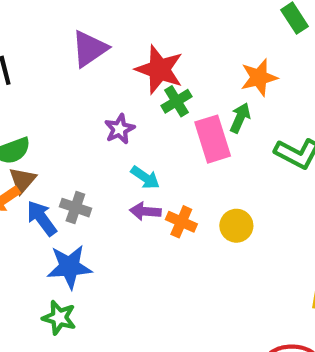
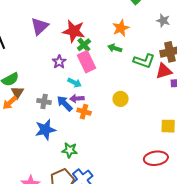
green arrow: (240, 118) -> (115, 48), turned -88
pink rectangle: (213, 139) -> (86, 62), moved
blue arrow: (42, 218) -> (65, 103), moved
orange cross: (181, 222) -> (84, 112), moved
green star: (59, 318) -> (70, 150), moved

